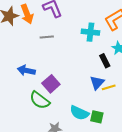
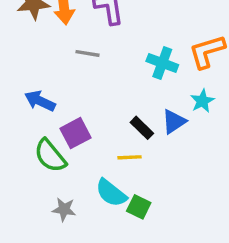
black rectangle: (105, 61) -> (142, 128), moved, turned -32
blue triangle: (97, 83) -> (174, 121), moved
yellow line: (109, 87) -> (129, 157), moved

